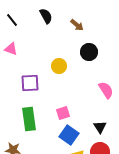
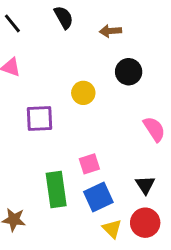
brown arrow: (77, 25) -> (110, 31), turned 136
green rectangle: (29, 119) -> (56, 189), moved
blue square: (69, 135) -> (98, 197), turned 30

